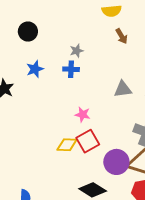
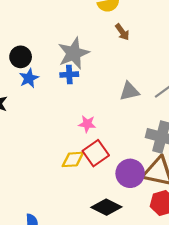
black circle: (28, 32) -> (21, 57), moved
gray star: (77, 51) -> (74, 53), size x2.0

